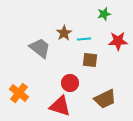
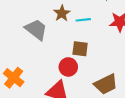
brown square: (90, 60) -> (80, 49), moved

